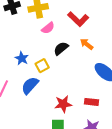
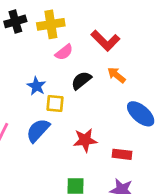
blue star: (22, 58) -> (36, 86), moved
yellow square: (42, 66) -> (55, 103), turned 32
red star: (63, 104) -> (85, 140), moved

